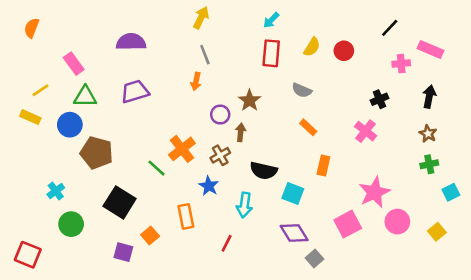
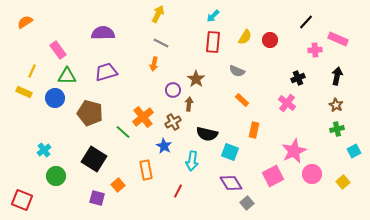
orange semicircle: (32, 28) -> (25, 22), turned 35
gray line: (205, 55) -> (161, 43), turned -42
yellow line: (41, 90) -> (32, 71), turned -32
brown pentagon: (97, 153) -> (90, 113), moved

